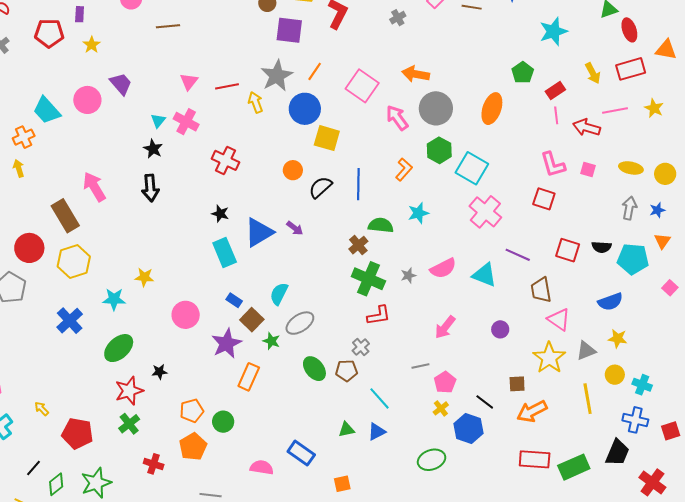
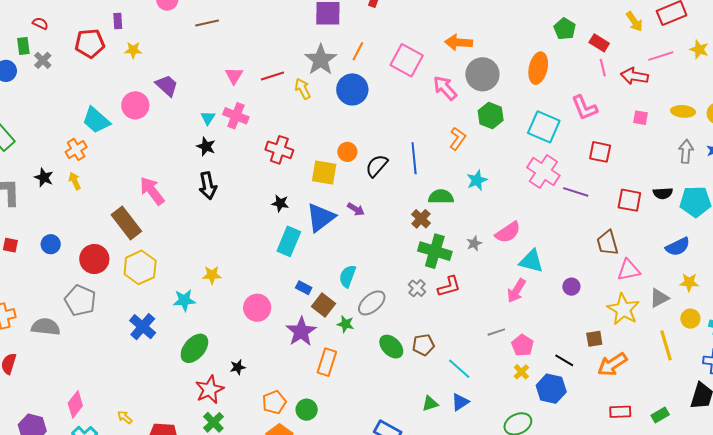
yellow star: (92, 45) -> (133, 50), turned -30
red rectangle: (555, 90) -> (599, 43), turned 72
yellow square: (327, 138) -> (324, 172), moved
pink L-shape: (553, 165) -> (584, 108), moved
cyan square: (472, 168) -> (544, 127), moved
cyan rectangle: (225, 253) -> (289, 241), turned 52
purple line: (518, 255) -> (576, 192), moved
cyan triangle: (484, 275) -> (531, 261), moved
pink triangle: (559, 319) -> (629, 270), turned -40
gray cross: (361, 347) -> (417, 288), moved
red rectangle: (535, 459) -> (620, 412), size x0.7
green rectangle: (574, 467) -> (660, 415), size x0.6

